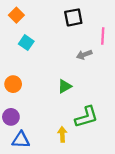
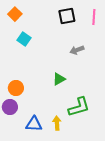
pink line: (103, 36) -> (94, 17), moved
orange circle: (13, 84) -> (16, 88), moved
blue triangle: (21, 140) -> (34, 124), moved

